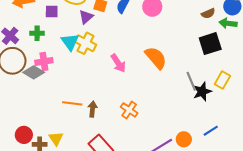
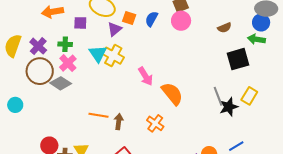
brown semicircle: (208, 13) -> (224, 28), moved
orange semicircle: (156, 58) -> (172, 94), moved
pink cross: (44, 62) -> (68, 63), moved, turned -36

